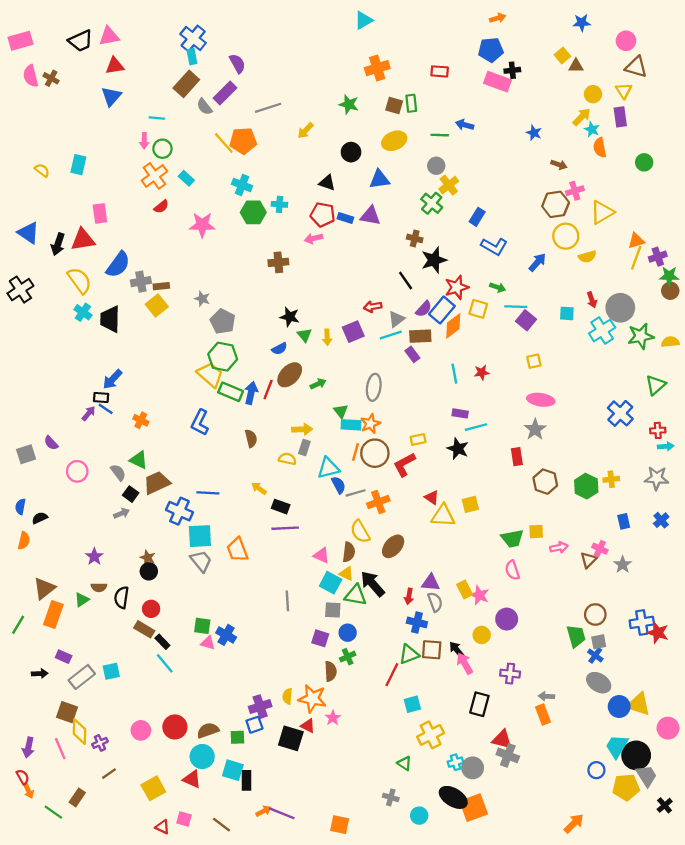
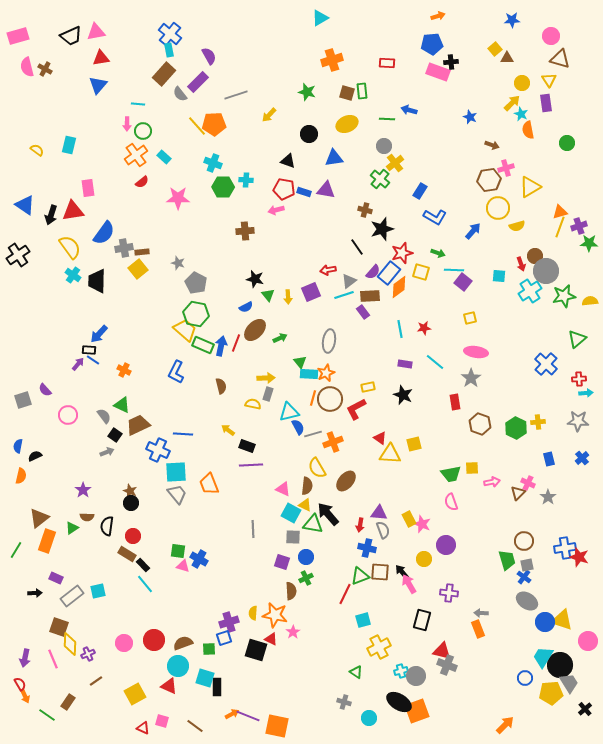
brown circle: (670, 291) -> (535, 256), moved
cyan line: (476, 427) -> (435, 362), moved, turned 54
orange square: (340, 825) -> (277, 726), moved, size x1.4

